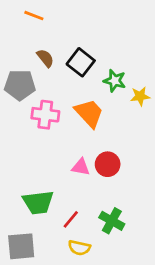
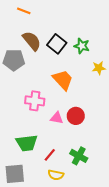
brown semicircle: (45, 58) -> (32, 41), size x1.5
green star: (115, 81) -> (82, 46), moved
pink cross: (45, 115) -> (35, 101), moved

